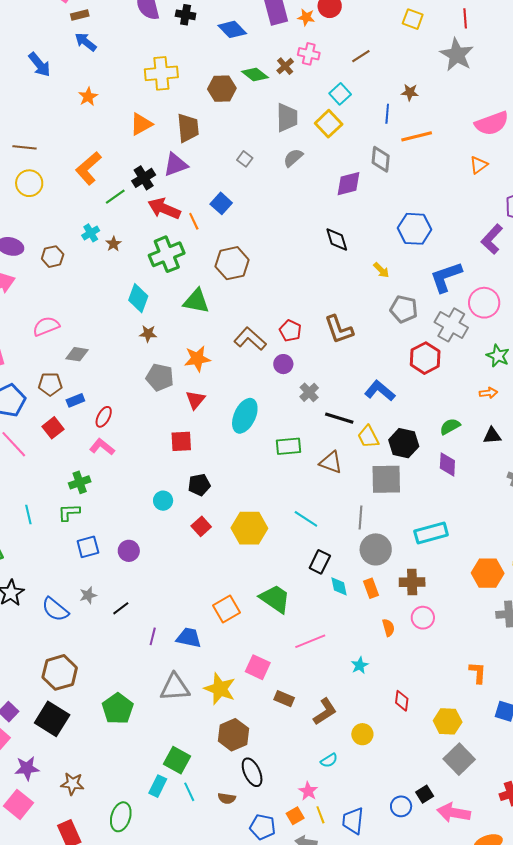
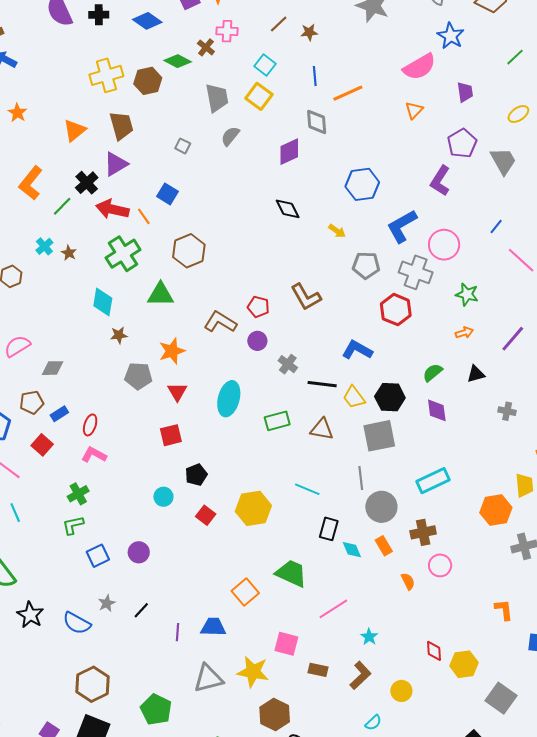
yellow cross: (161, 73) -> (106, 75), moved
brown star: (410, 92) -> (309, 32), moved
cyan line: (28, 515) -> (15, 513), moved
cyan star: (360, 665) -> (369, 637), moved
yellow hexagon: (448, 721) -> (464, 664), moved

